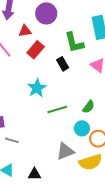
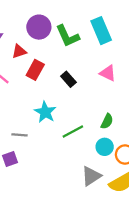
green L-shape: (74, 43) -> (68, 36), moved
gray line: (12, 140) -> (20, 135), moved

